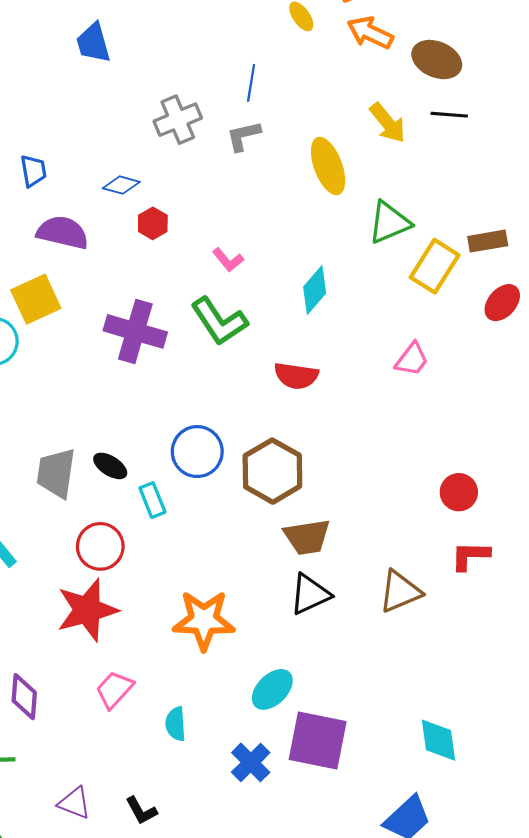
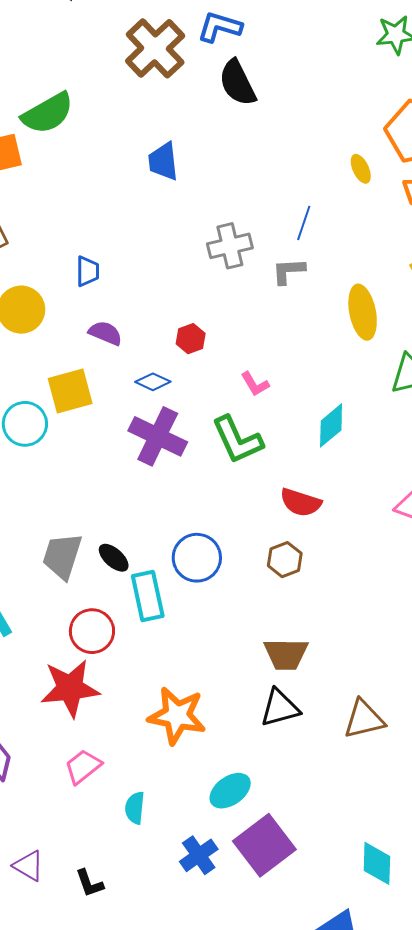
blue diamond: (121, 185) -> (153, 382), moved
purple semicircle: (63, 232) -> (105, 333), size x0.7
brown hexagon: (272, 471) -> (285, 560), moved, size x0.6
cyan rectangle: (152, 500) -> (148, 596), size x1.5
purple square: (318, 741) -> (264, 845), turned 32

